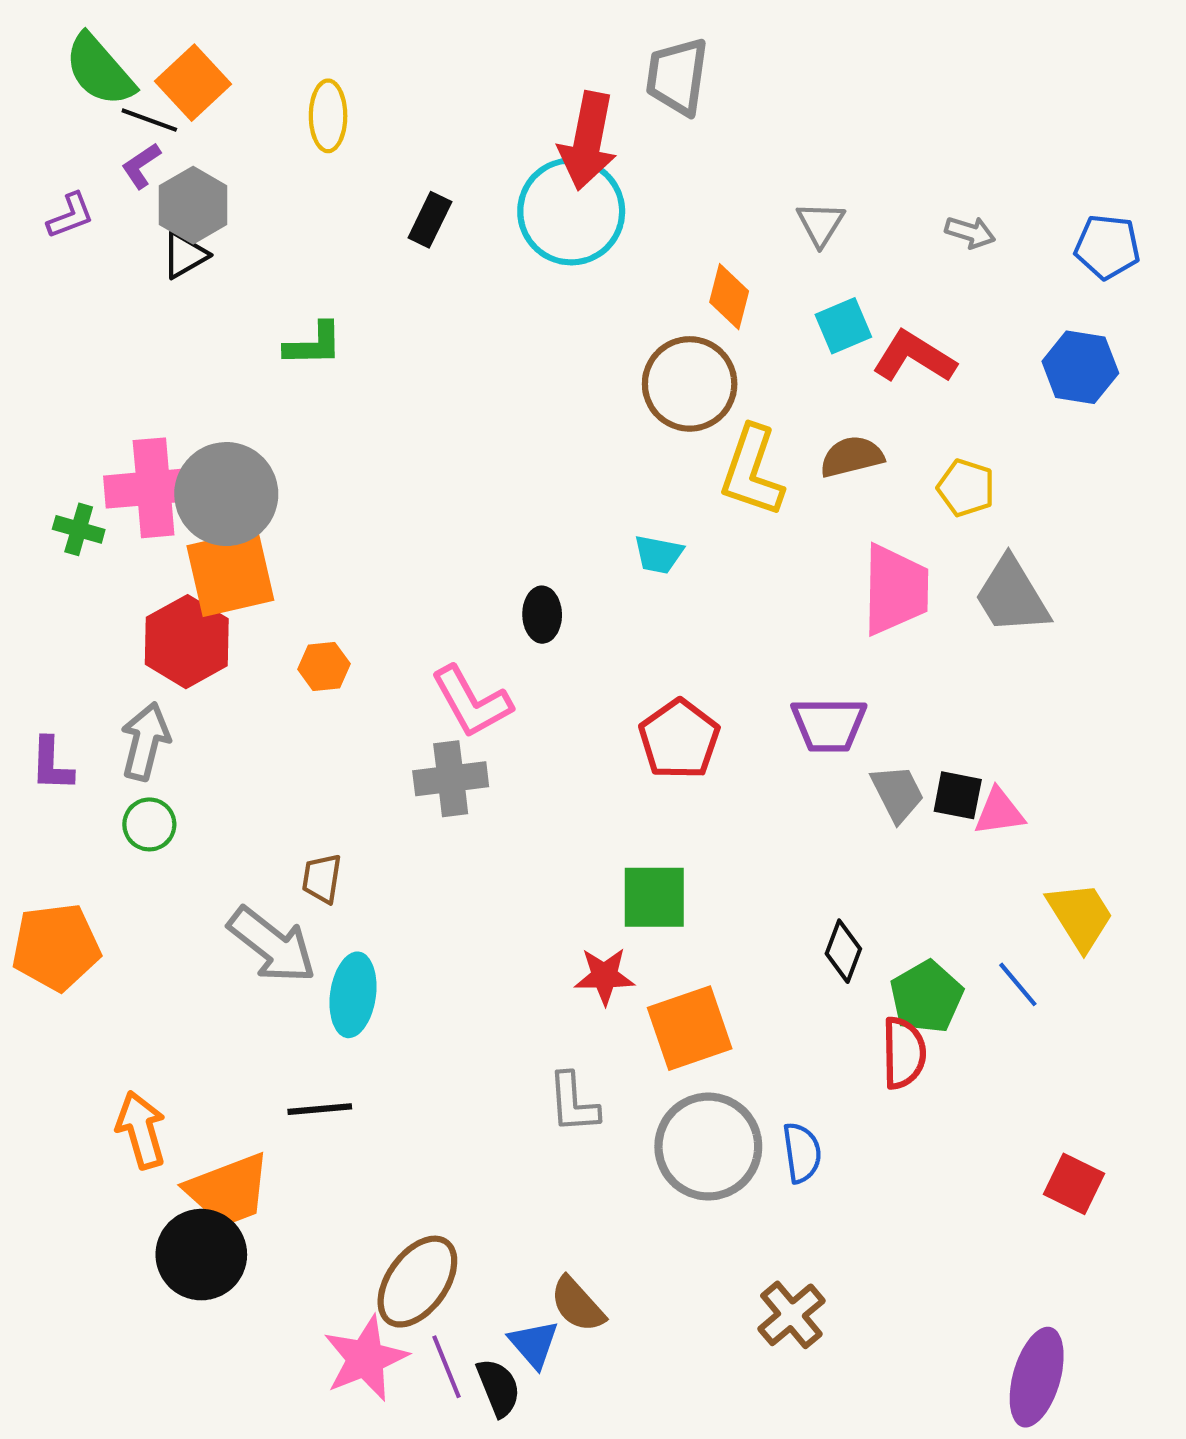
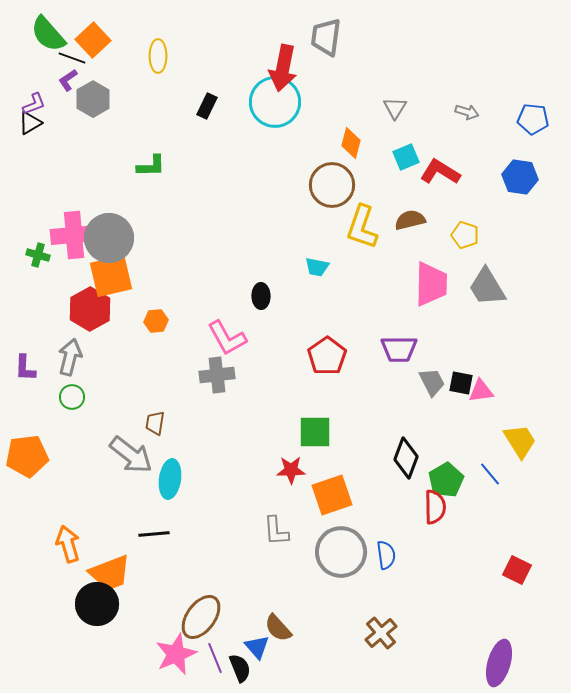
black triangle: (185, 255) -> (30, 123), moved
black diamond: (843, 951) -> (406, 458), size x1.4

